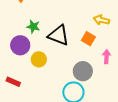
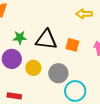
orange square: (88, 39) -> (72, 45), moved
gray circle: (83, 71) -> (58, 73), moved

